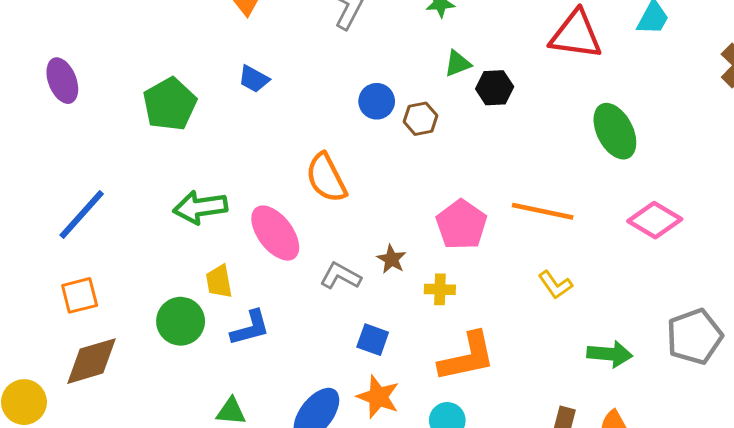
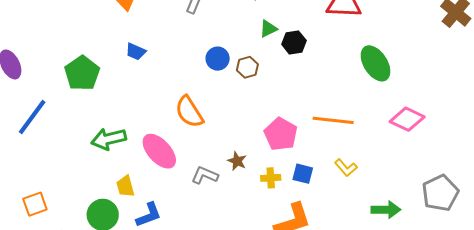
blue line: (82, 215) -> (32, 117), moved
blue square: (373, 340) -> (303, 174), moved

